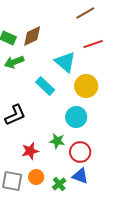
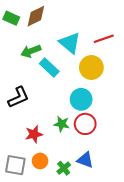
red line: (93, 44) -> (104, 39), moved
green arrow: (14, 62) -> (31, 51), moved
red circle: (80, 152) -> (85, 124), moved

